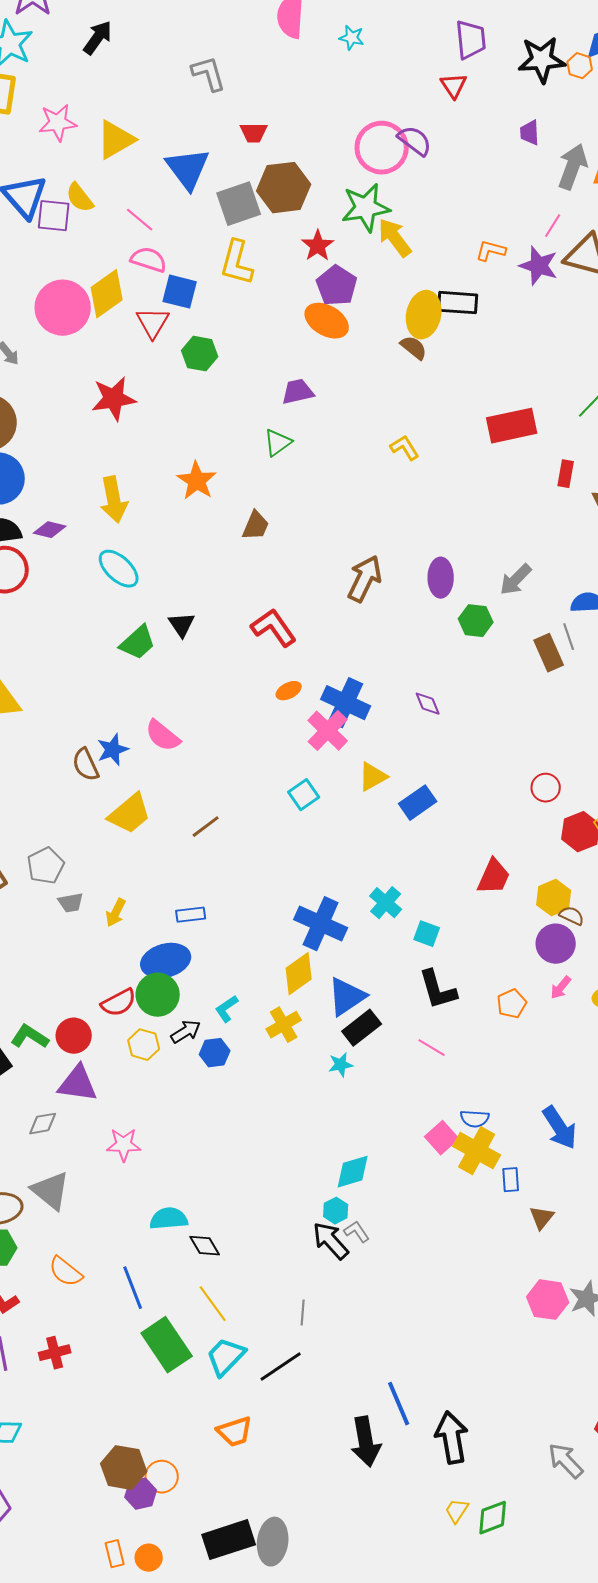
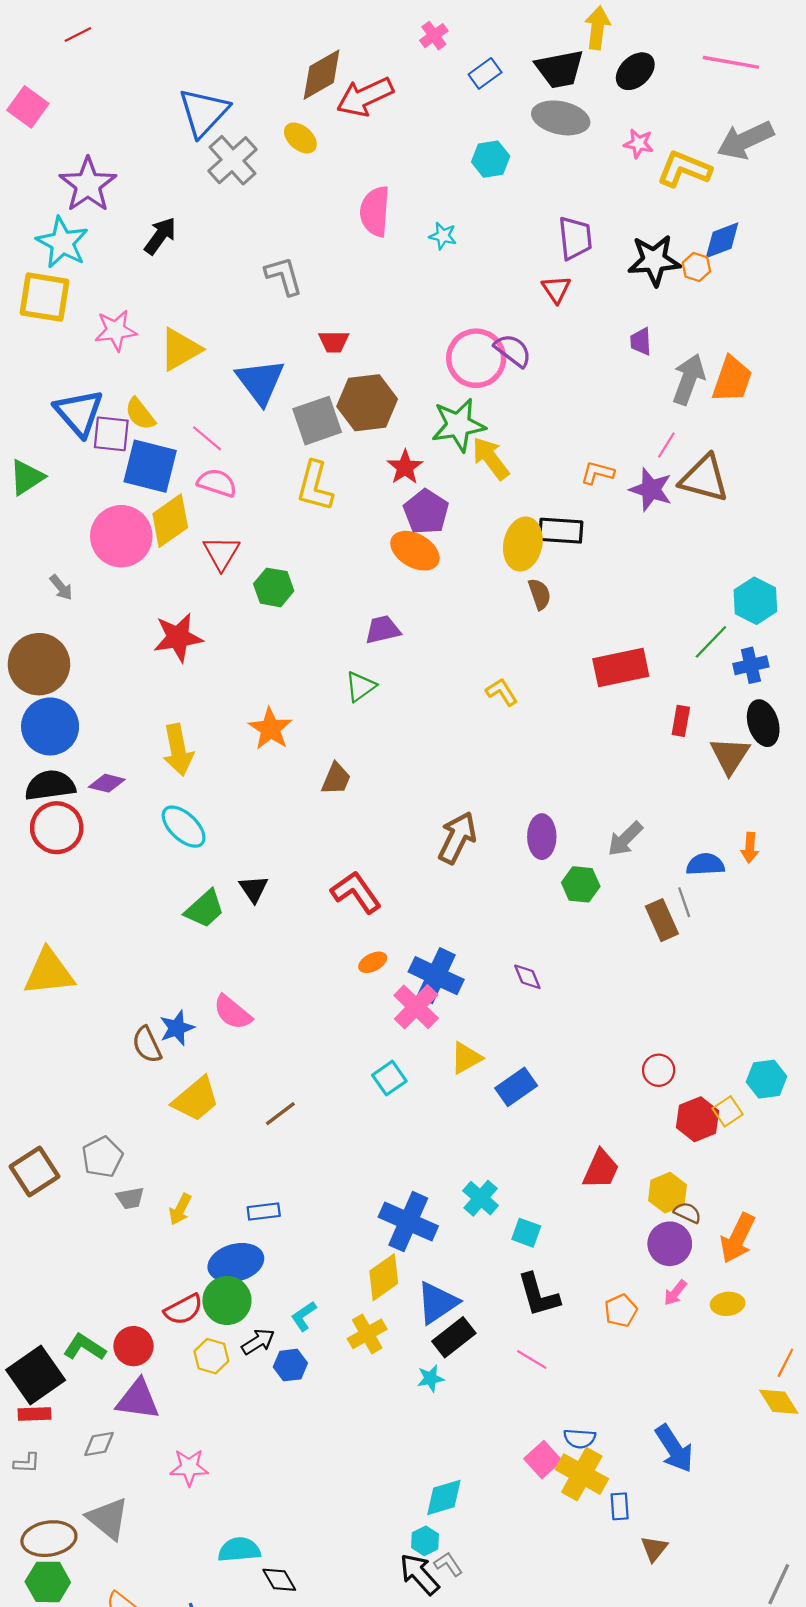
blue square: (180, 292) -> (150, 466), moved, size x1.4
brown semicircle: (414, 348) -> (540, 594), moved, turned 32

